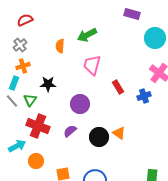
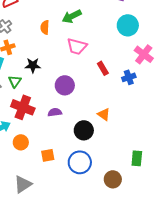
cyan circle: (155, 38) -> (128, 25), moved
pink trapezoid: (92, 65) -> (77, 46), turned -90
purple semicircle: (70, 131) -> (55, 112), turned 32
black circle: (99, 137) -> (84, 130), moved

